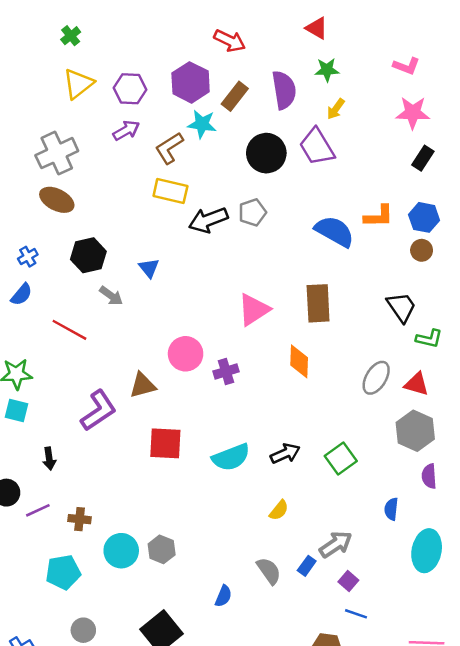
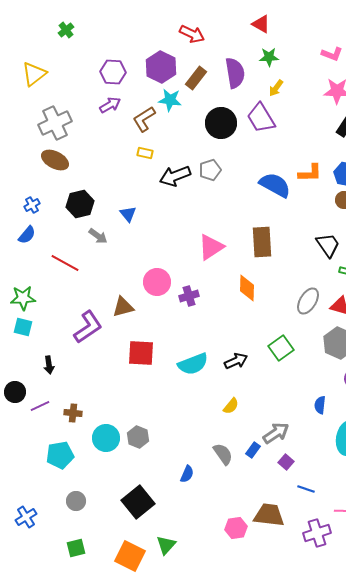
yellow triangle: (78, 84) -> (34, 74), moved
yellow rectangle: (170, 191) -> (145, 153), size x0.6
green square: (341, 459) -> (281, 348), moved
blue line: (356, 614) -> (306, 489), moved

